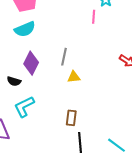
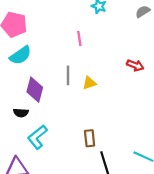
pink line: (94, 17) -> (79, 39), moved
yellow triangle: (74, 77) -> (89, 83), moved

